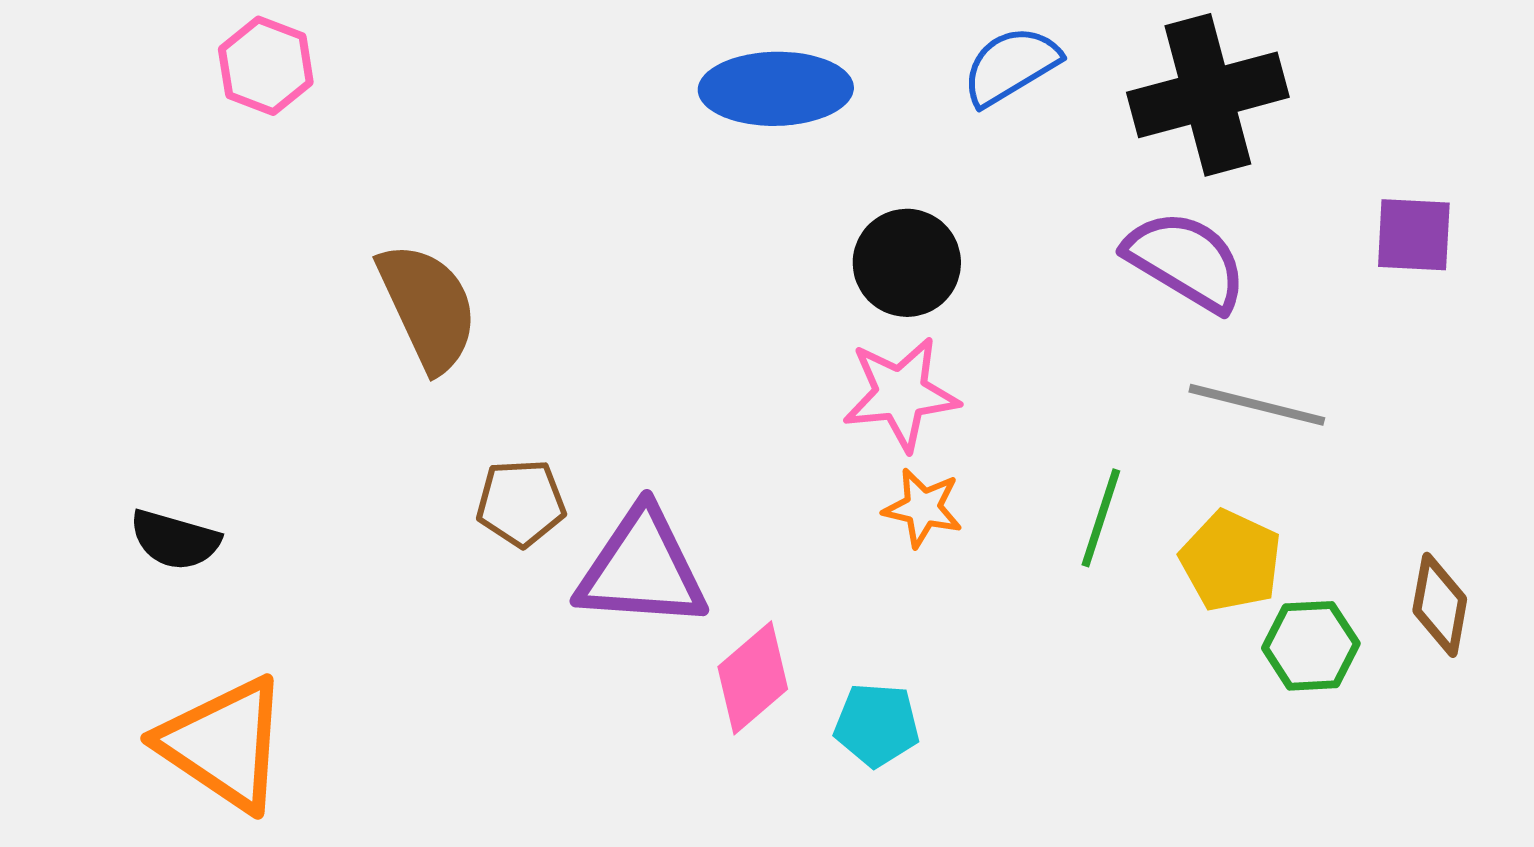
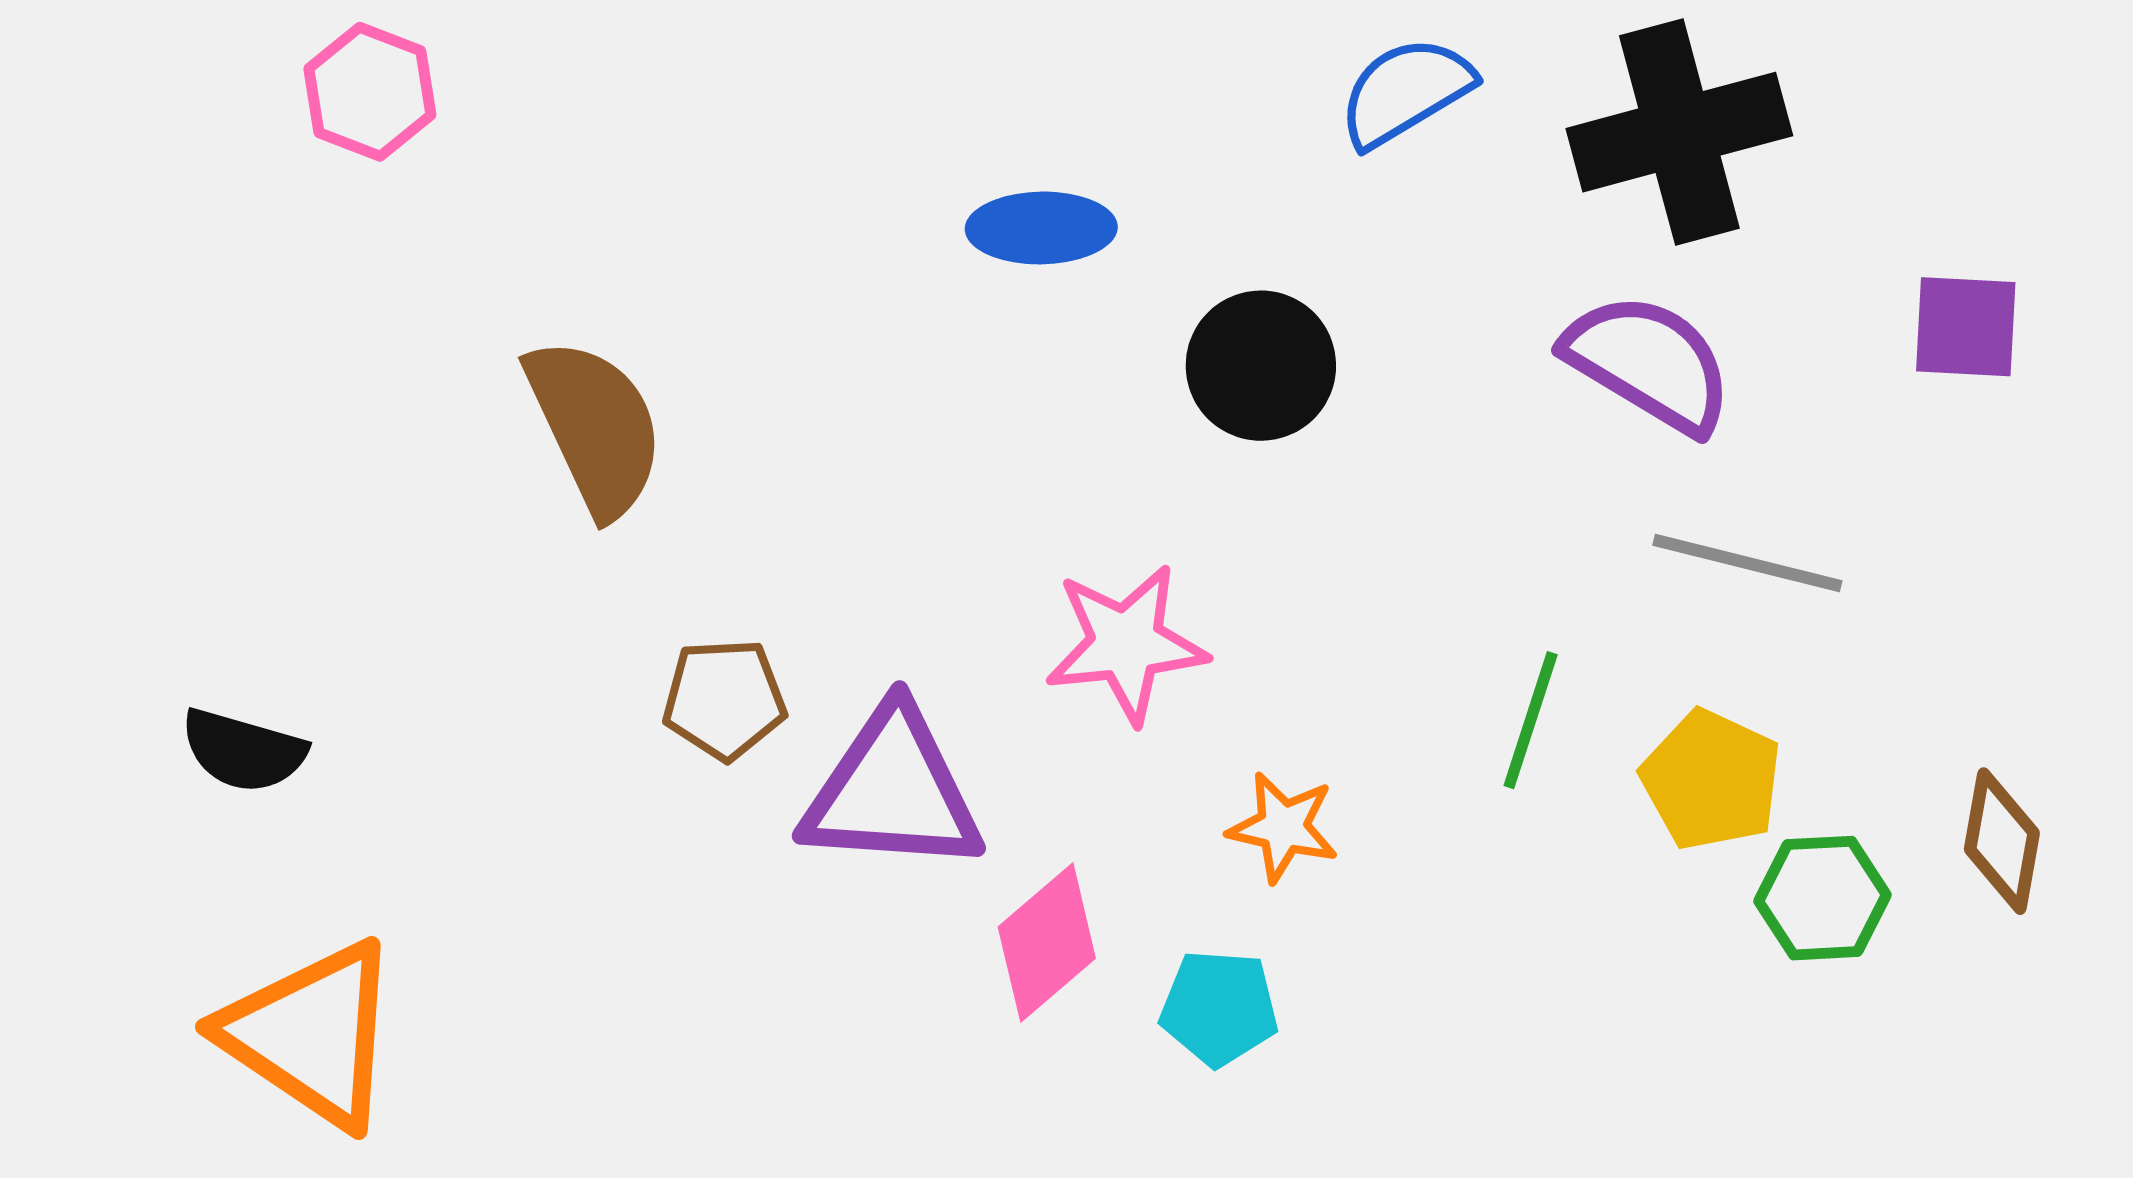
blue ellipse: (776, 89) -> (1041, 228), moved, size x0.7
pink star: (901, 394) -> (1126, 644), moved
orange star: (923, 508) -> (1283, 827), moved

